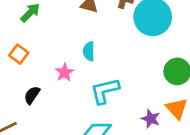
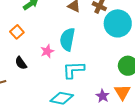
cyan semicircle: (89, 51) -> (67, 39), size x1.6
black semicircle: (32, 95) -> (21, 63), turned -80

